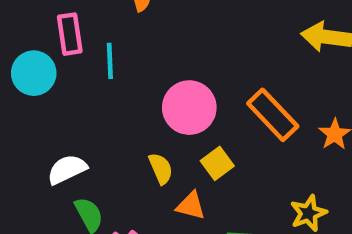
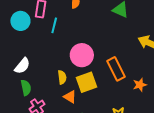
yellow square: (217, 163) -> (87, 82), size x1.5
white semicircle: (67, 169) -> (22, 66), turned 138

